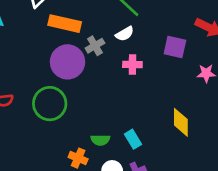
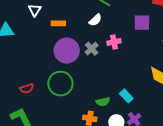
orange rectangle: (65, 24) -> (58, 23), size x0.6
white semicircle: (125, 34) -> (95, 20), moved
gray cross: (95, 46) -> (92, 49), moved

